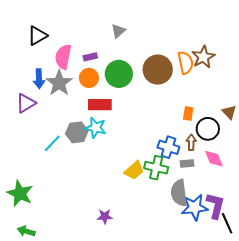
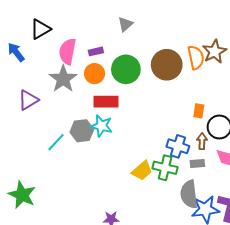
blue arrow: (39, 79) -> (16, 52), moved, turned 144

